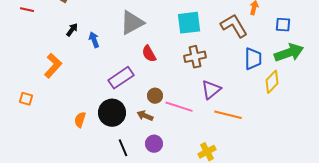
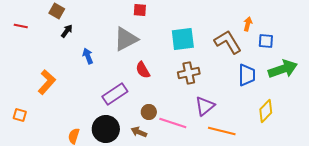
blue square: (283, 25) -> (266, 41), moved
black arrow: (72, 30) -> (67, 31), moved
yellow diamond: (272, 82) -> (266, 111), moved

